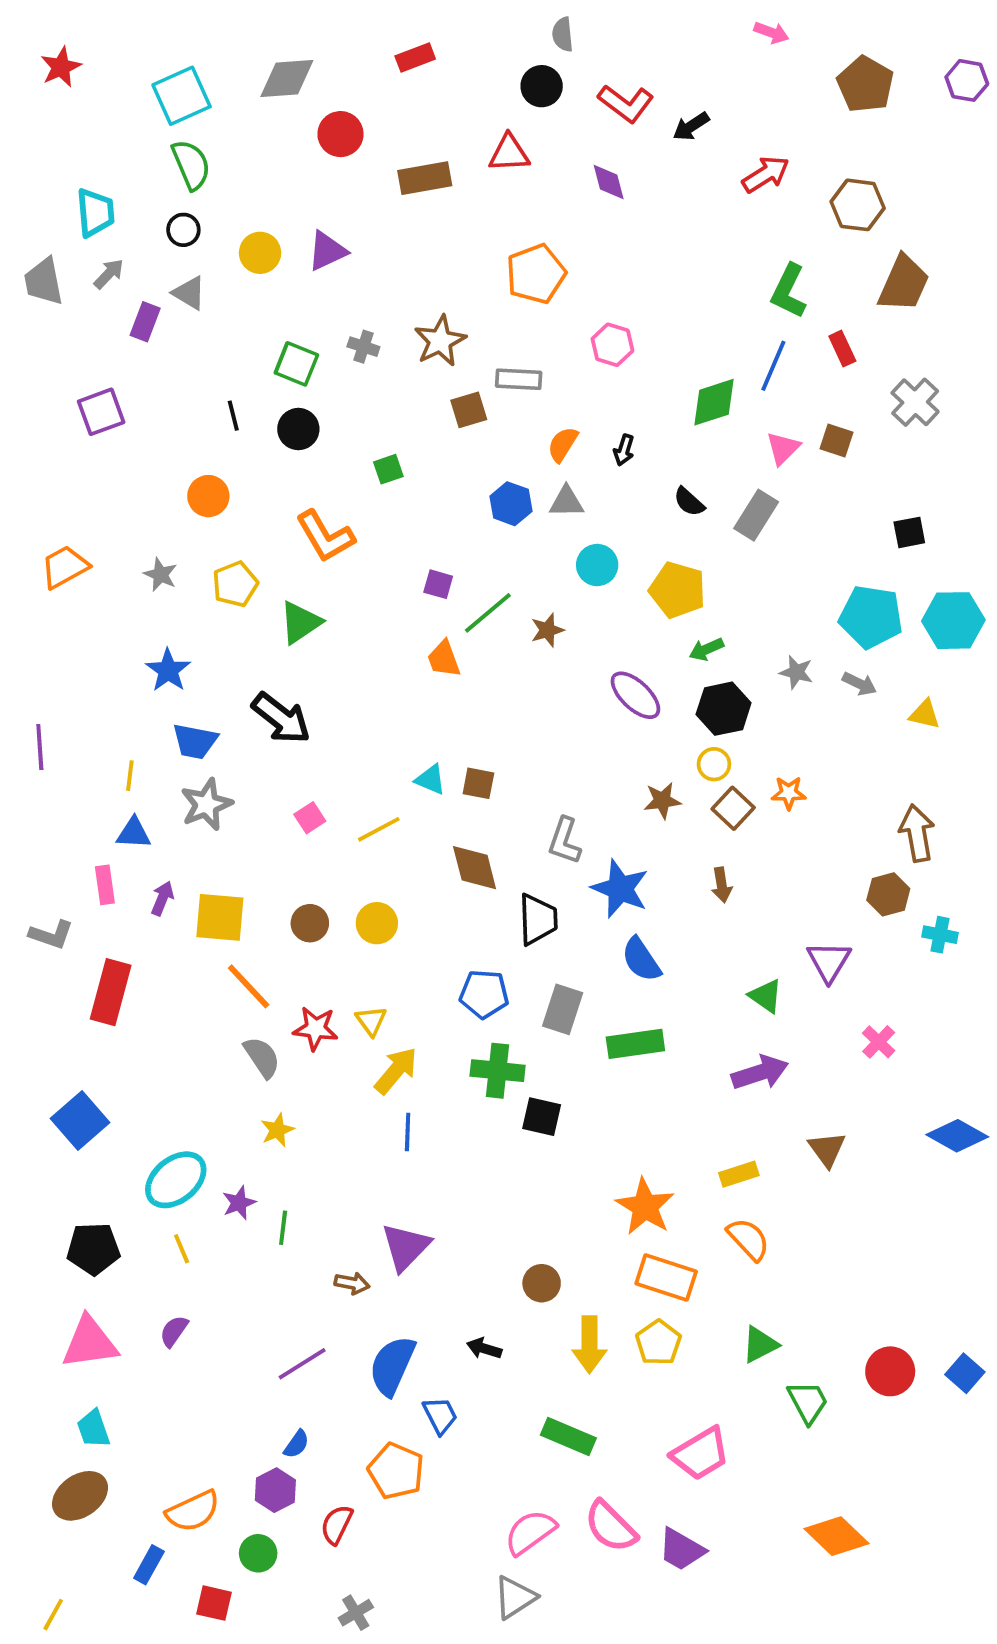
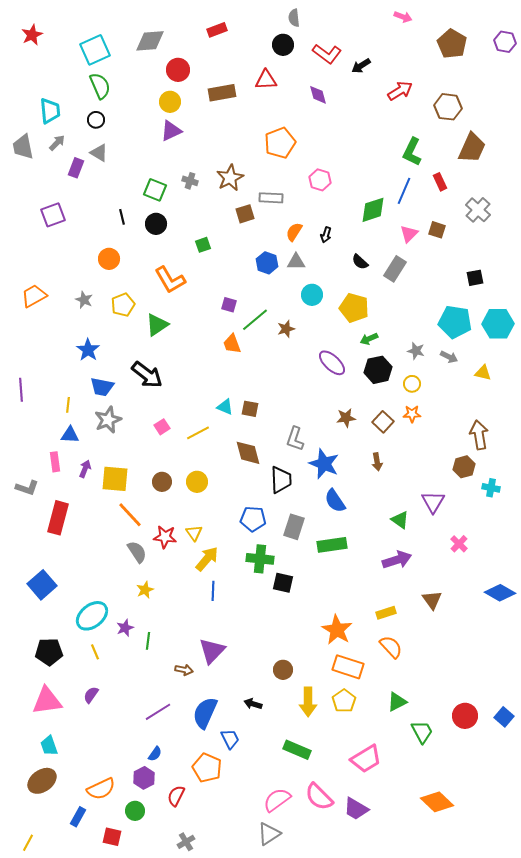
yellow circle: (260, 253) -> (170, 102), moved
yellow circle: (714, 764) -> (412, 384), moved

